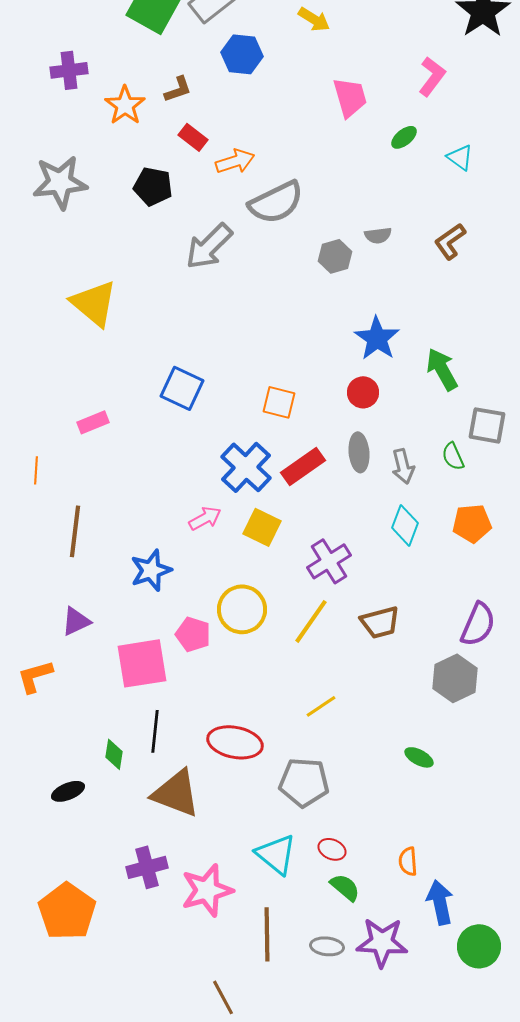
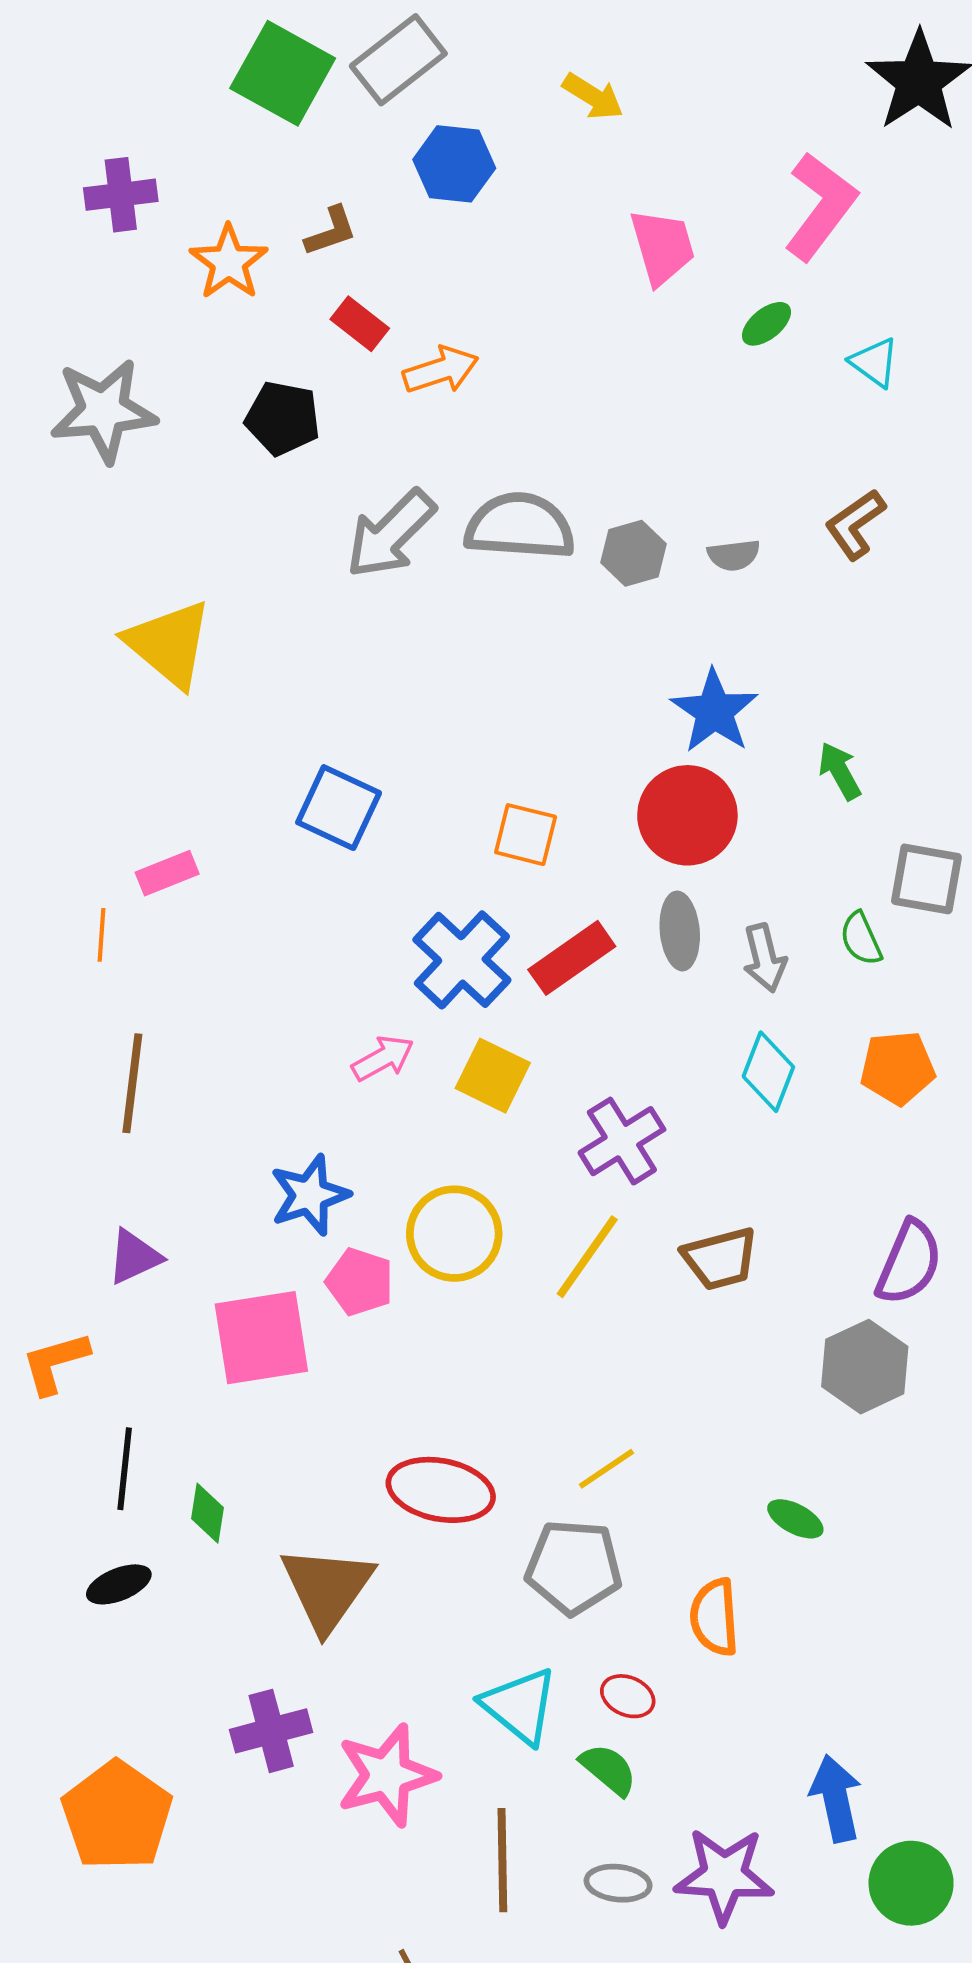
pink L-shape: (432, 76) -> (820, 206), size x1.4
gray semicircle: (276, 202) -> (520, 526), moved, turned -150
gray semicircle: (378, 235) -> (734, 555), moved
green arrow: (442, 369) -> (840, 771), size x0.7
red circle: (363, 392) -> (687, 815), size x1.6
orange line: (36, 470) -> (101, 935), moved
blue star: (151, 570) -> (310, 1195), moved
yellow line: (321, 706) -> (606, 1469), moved
black line: (155, 731) -> (125, 1469), moved
brown triangle: (176, 793) -> (327, 1588), turned 44
orange semicircle: (408, 861) -> (714, 1617), moved, size x1.4
green semicircle: (345, 887) -> (608, 1769), moved

